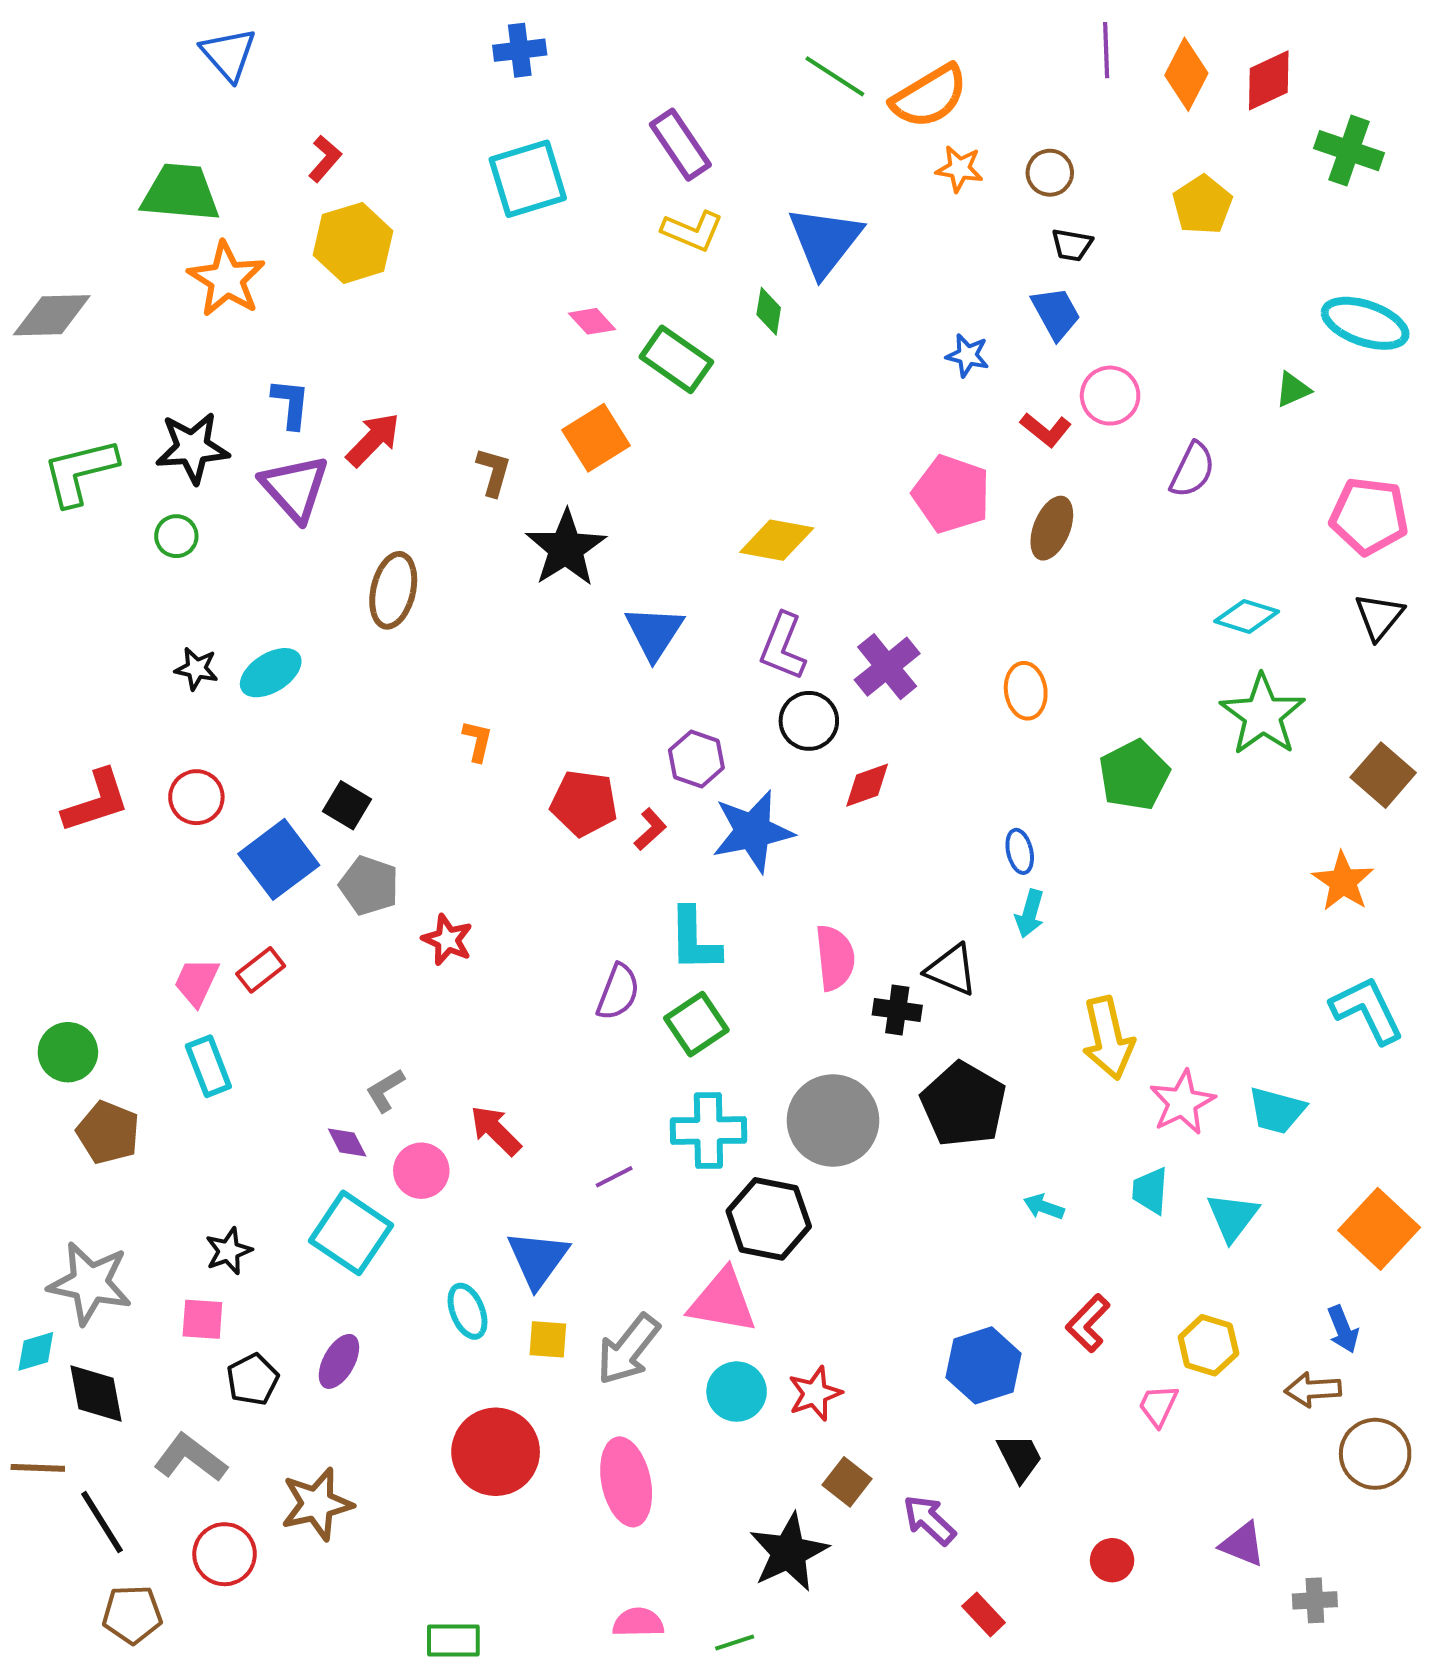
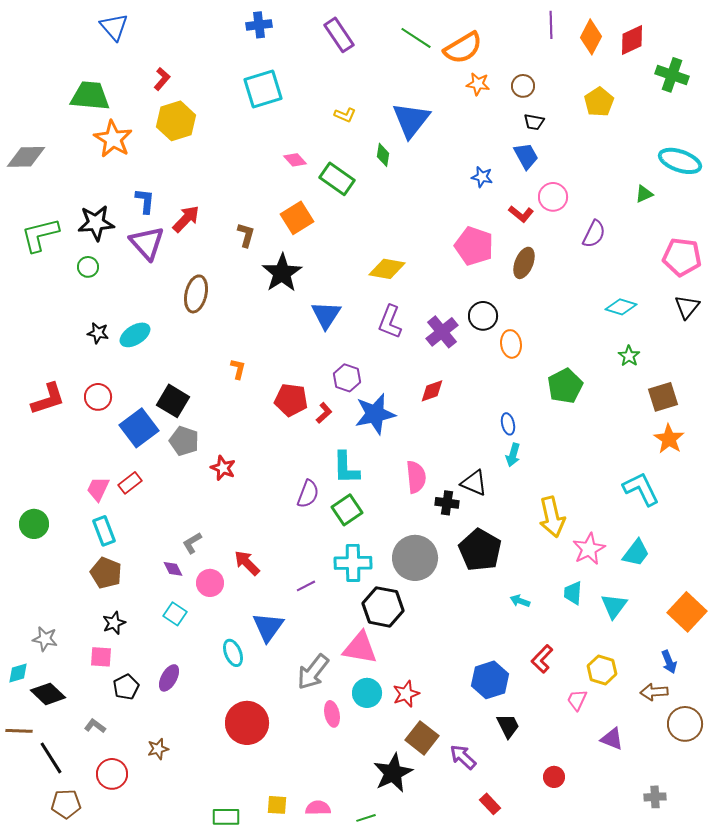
purple rectangle: (680, 145) -> (339, 35), moved
yellow L-shape: (692, 231) -> (345, 115), size x0.7
green star: (1263, 715) -> (629, 356), size x0.5
black circle: (809, 721) -> (483, 316), moved
brown square: (1383, 775) -> (663, 397), moved, turned 32
black square: (347, 805) -> (173, 401), size x1.4
cyan L-shape: (1367, 1010) -> (641, 489), moved
cyan trapezoid: (1277, 1110) -> (636, 553), turned -68
brown pentagon: (108, 1133) -> (106, 573), moved
cyan square: (351, 1233) -> (175, 614), size x0.6
gray star: (90, 1283) -> (45, 639), size x0.6
yellow square: (548, 1339) -> (277, 805), moved
black diamond: (96, 1394) -> (48, 694), turned -36
gray L-shape: (190, 1458) -> (95, 726), size x0.6
pink ellipse: (626, 1482) -> (332, 714), moved, size x0.6
brown square: (847, 1482) -> (422, 738), size x1.4
brown star: (317, 1504) -> (158, 749), size x0.6
purple triangle: (1243, 1544) -> (612, 739), moved

